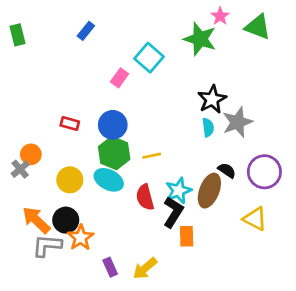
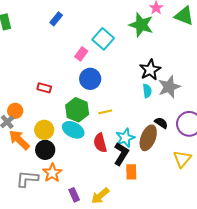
blue circle: (113, 125) -> (90, 79), moved
yellow triangle: (255, 219) -> (182, 159), turned 42
orange arrow: (36, 220) -> (19, 140), moved
black circle: (66, 220) -> (45, 150), moved

